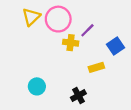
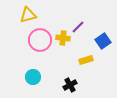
yellow triangle: (31, 17) -> (28, 15), turned 30
pink circle: (58, 19) -> (40, 40), moved

